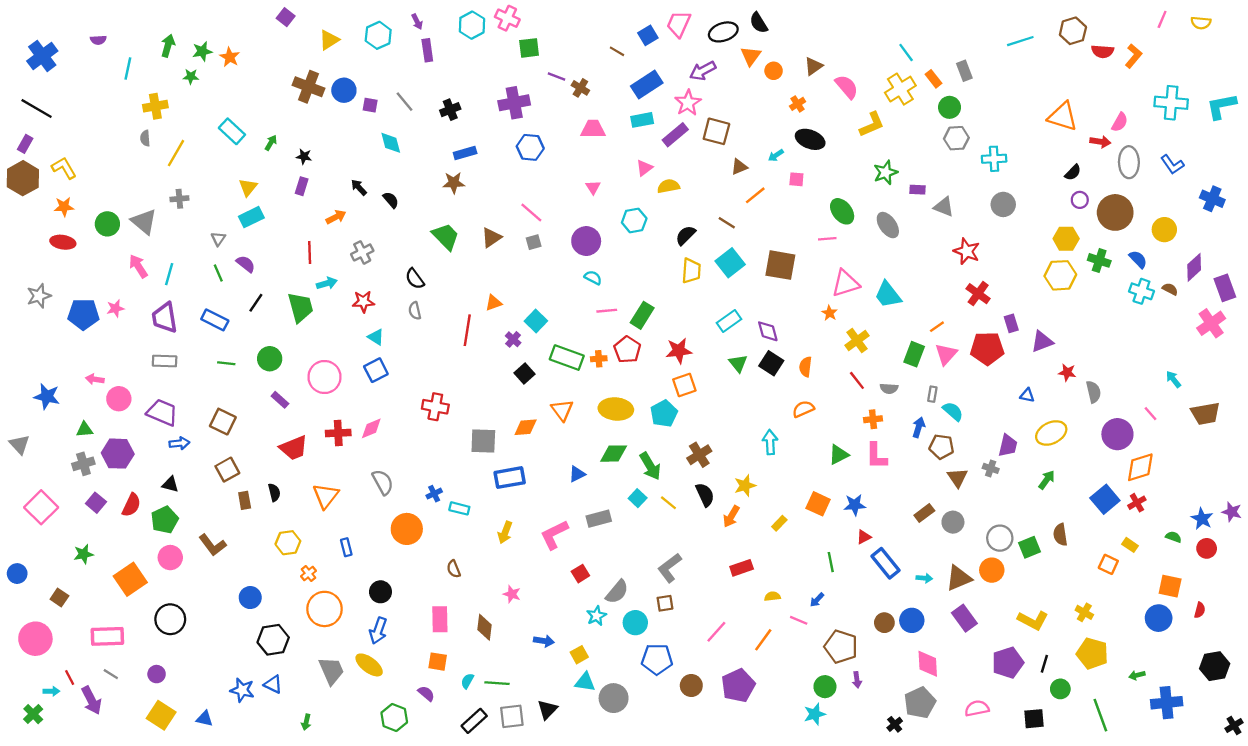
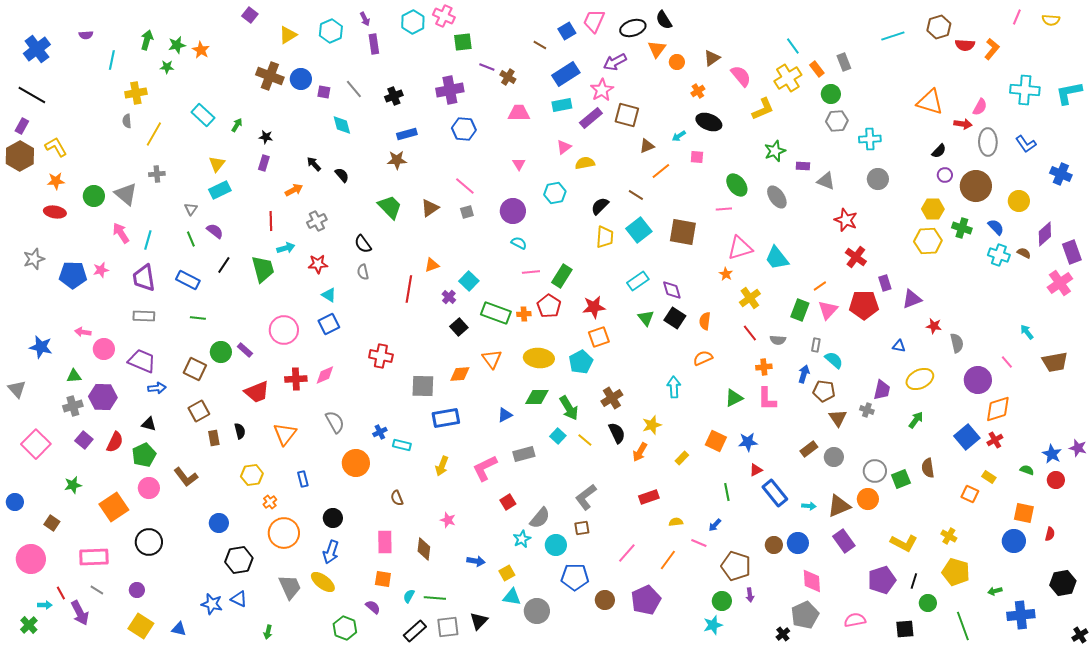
green circle: (270, 359) -> (221, 352), moved

